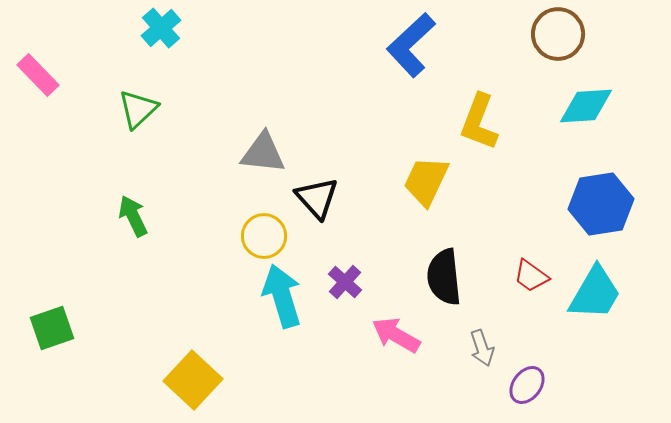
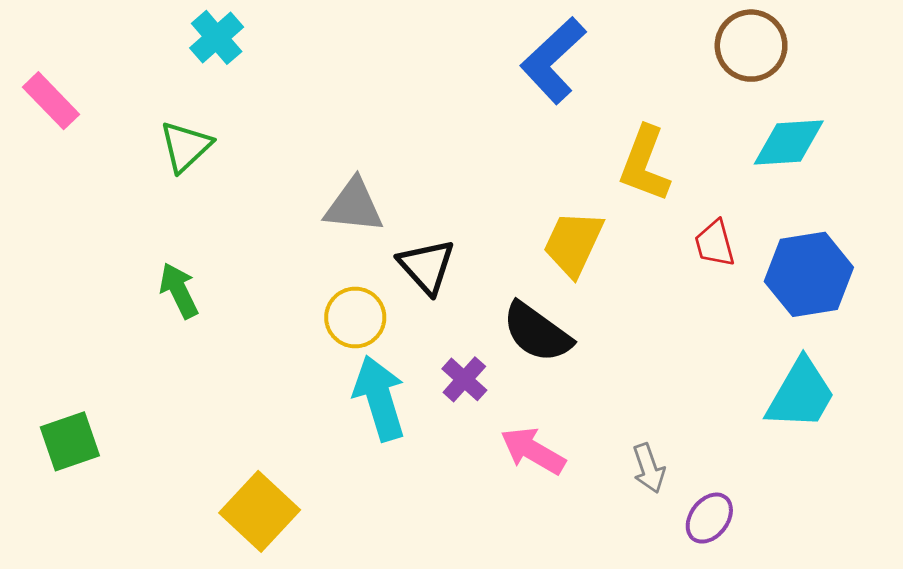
red trapezoid: (531, 276) -> (715, 243), moved, turned 39
black semicircle: (444, 277) -> (537, 332), moved, turned -48

